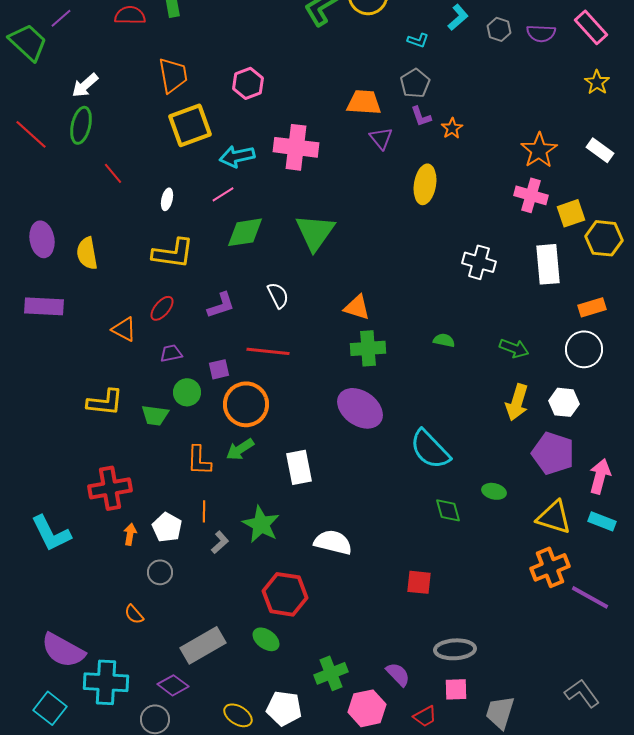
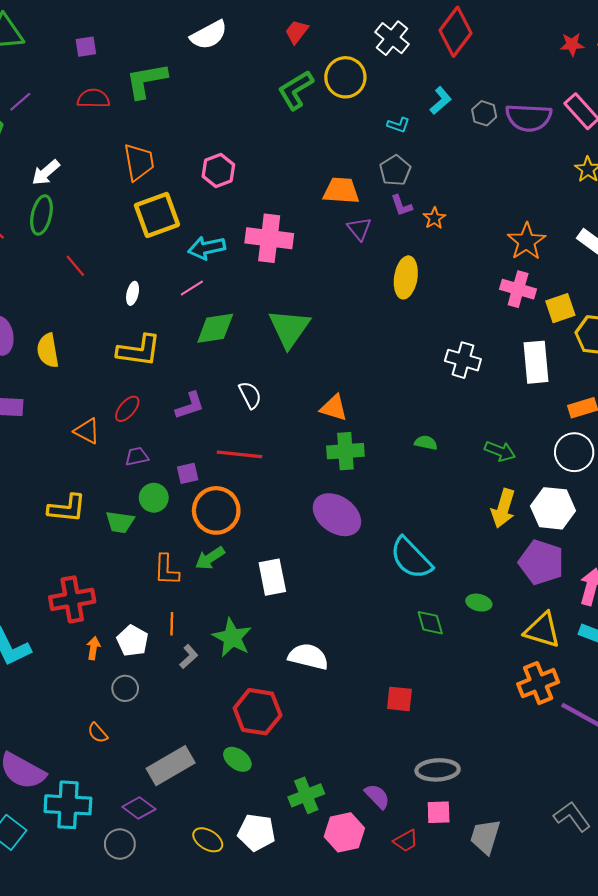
purple semicircle: (541, 33) -> (529, 118), size x1.5
white hexagon: (564, 402) -> (553, 508), size x1.4

